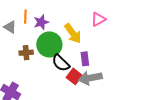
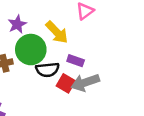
purple rectangle: (85, 59) -> (76, 61), turned -56
black semicircle: (61, 63) -> (47, 70), turned -42

